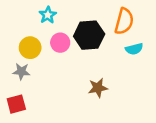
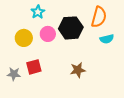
gray star: (21, 71) -> (14, 74), moved
red square: (16, 104) -> (34, 67), moved

